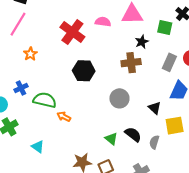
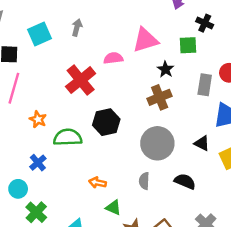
red cross: (72, 32) -> (81, 80), turned 30
gray circle: (119, 98) -> (157, 143), size x1.4
green semicircle: (45, 100) -> (68, 137), moved
green triangle: (111, 139) -> (113, 208), moved
gray semicircle: (154, 142) -> (144, 181), moved

